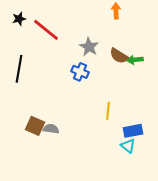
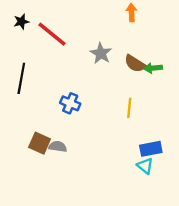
blue cross: (80, 72) -> (70, 103), moved
yellow line: (108, 111) -> (129, 108), moved

